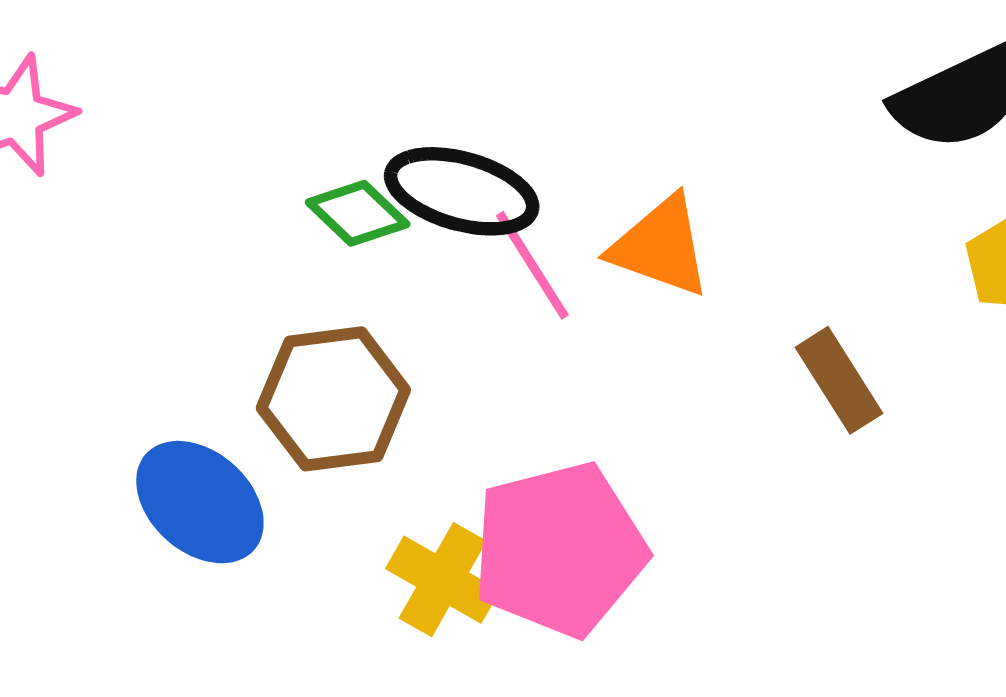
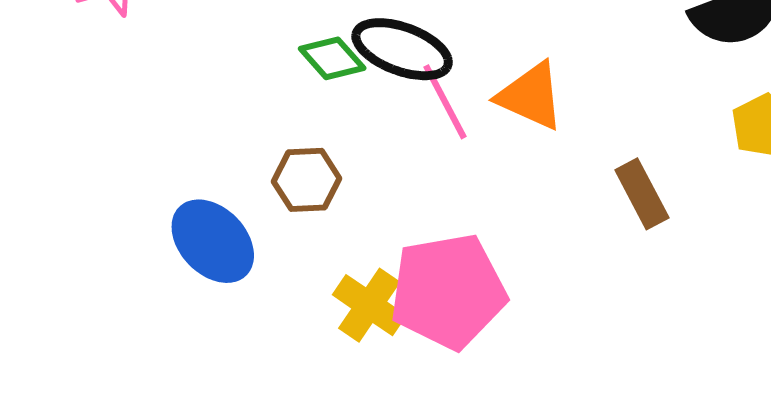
brown hexagon: (333, 399) -> (306, 180), size x0.7

